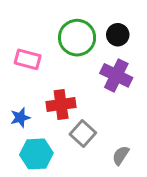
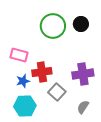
pink rectangle: (28, 59) -> (19, 55), moved
purple cross: (116, 75) -> (83, 74), moved, turned -35
blue star: (20, 118) -> (23, 81), moved

